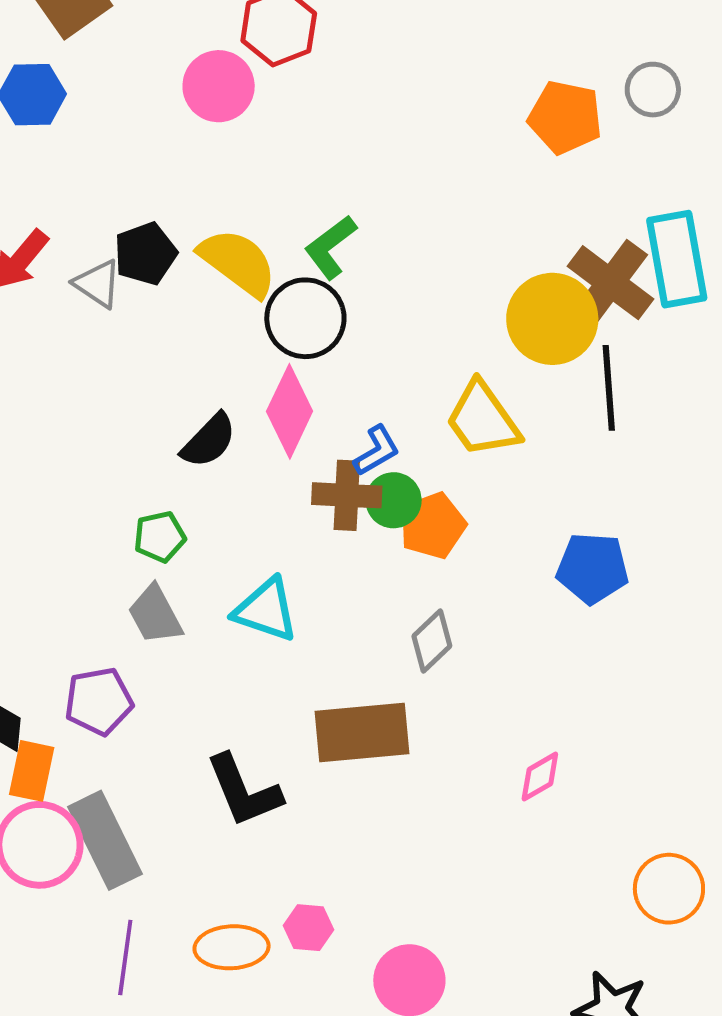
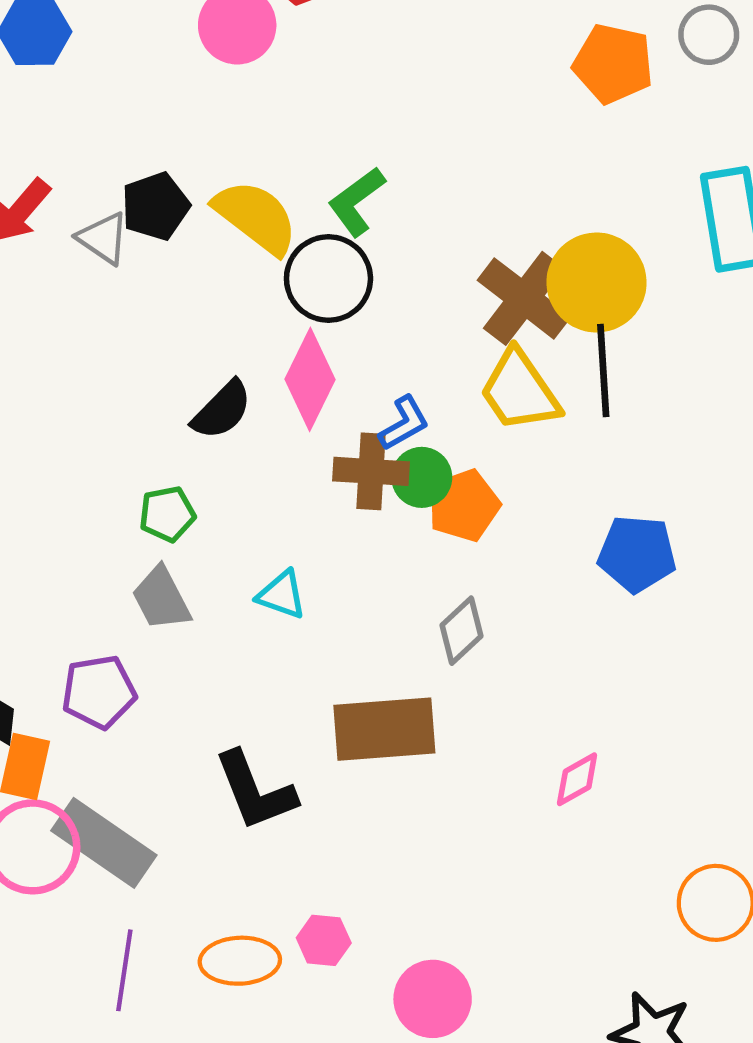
brown cross: (610, 283) -> (524, 298), moved
black line: (609, 388) -> (603, 370), moved
cyan triangle: (266, 610) -> (282, 595), size x0.7
gray rectangle: (105, 840) -> (104, 843), turned -30

